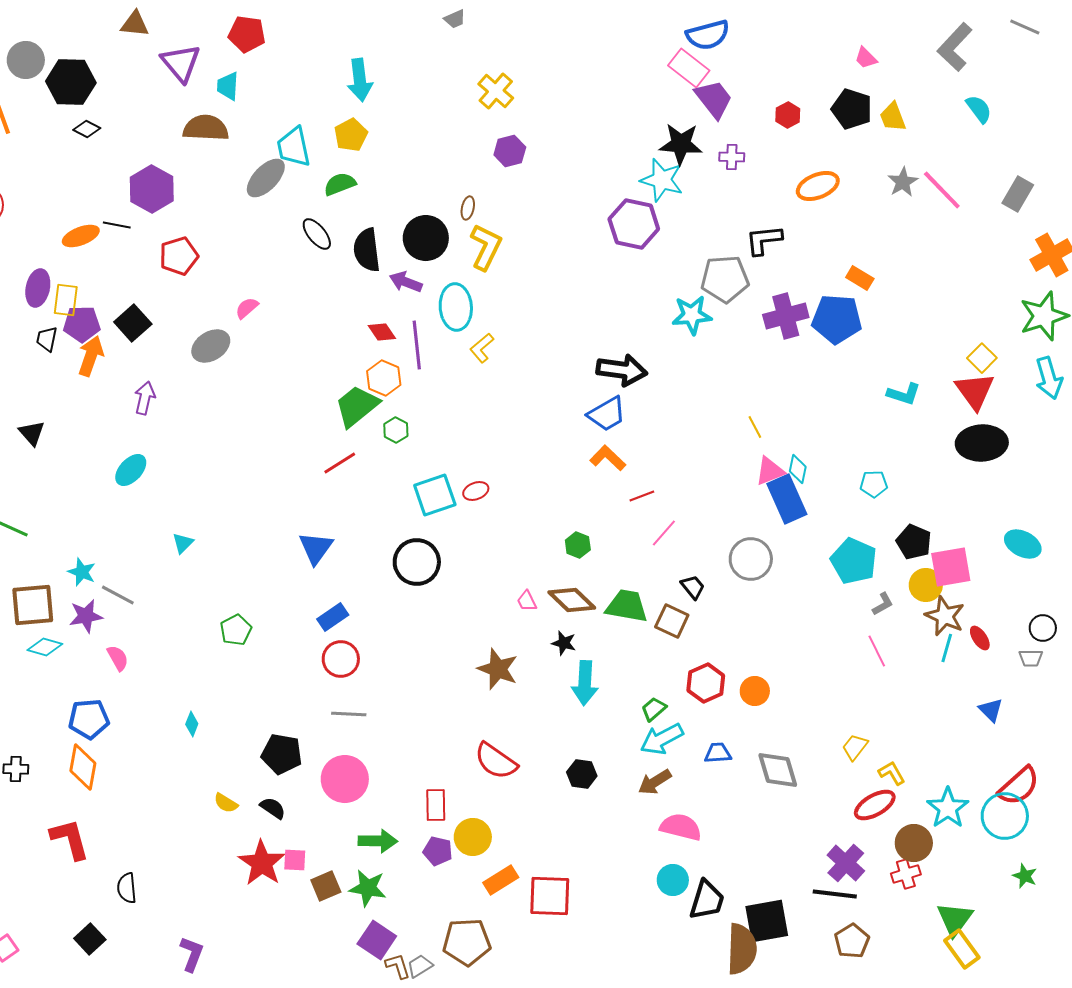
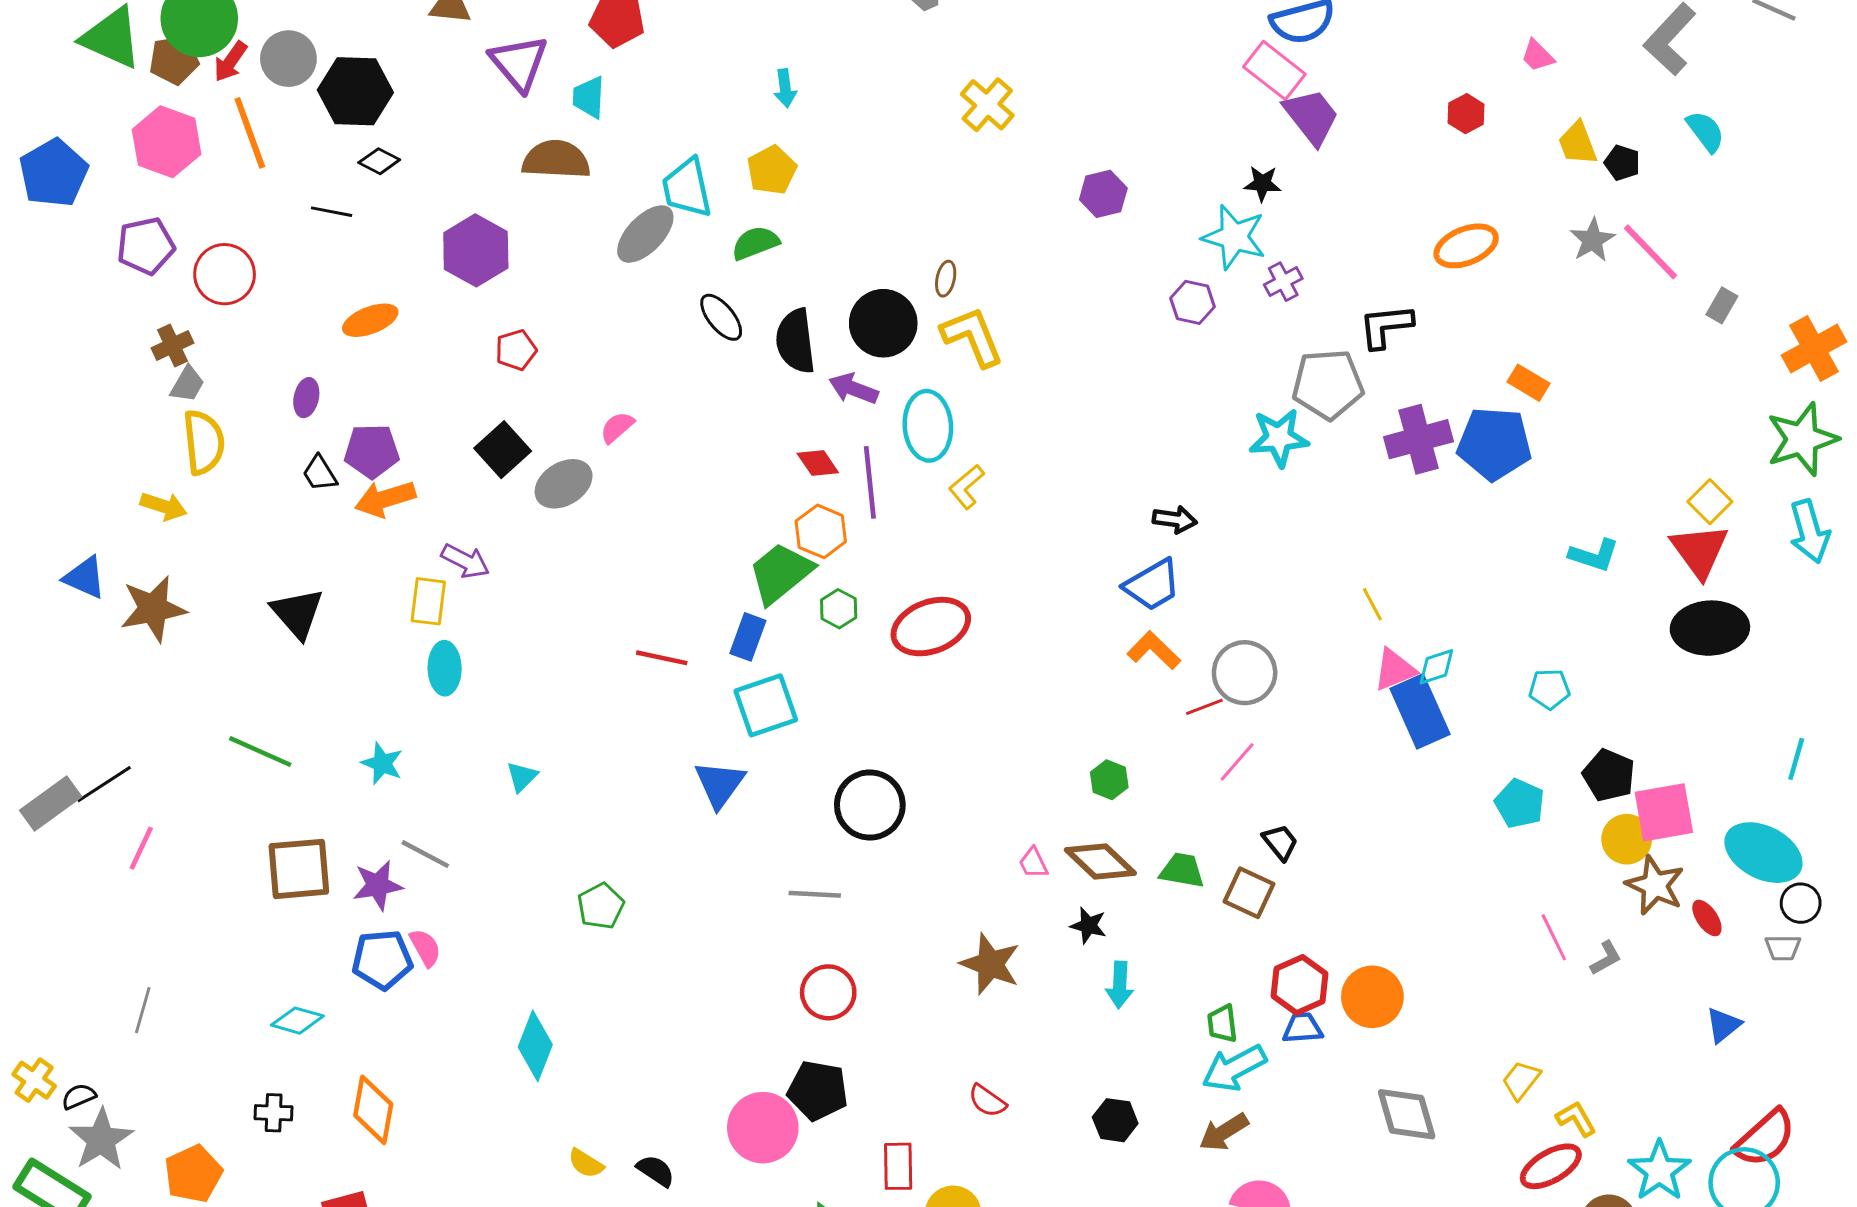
cyan arrow: (360, 80) -> (785, 88), size x0.6
black pentagon: (852, 109) -> (1622, 163), moved, size x0.6
red hexagon: (788, 115) -> (1466, 114), moved
black star: (681, 144) -> (1262, 183), size x0.6
purple hexagon: (510, 151) -> (1103, 194), moved
purple cross: (732, 157) -> (1283, 282), moved, turned -30
gray rectangle: (1018, 194) -> (1722, 305), moved, size x0.7
purple hexagon: (634, 224) -> (1192, 302), size x0.6
black line: (117, 225) -> (332, 212), moved
yellow L-shape: (486, 247) -> (972, 337), turned -48
red pentagon: (179, 256) -> (516, 350), size x0.7
purple ellipse: (38, 288) -> (306, 398), size x0.7
yellow rectangle: (66, 300) -> (428, 601), moved
black square: (133, 323) -> (503, 450), moved
black trapezoid: (47, 339) -> (320, 473), turned -44
orange arrow: (91, 356) -> (385, 499), turned -126
black arrow: (622, 370) -> (1175, 520), size x0.6
purple arrow: (145, 398) -> (465, 561), turned 104
black triangle: (32, 433) -> (297, 613), size x1.4
red line: (340, 463) -> (662, 658), moved, turned 44
cyan diamond: (798, 469) -> (1436, 667), turned 60
cyan ellipse: (131, 470) -> (445, 668), turned -44
red ellipse: (476, 491) -> (931, 627), moved, size x2.0
cyan square: (435, 495) -> (766, 705), moved
cyan ellipse: (1023, 544) -> (1763, 853), moved, size x1.4
gray circle: (751, 559) -> (1245, 673), moved
cyan pentagon: (854, 561) -> (1520, 804), size x0.7
cyan star: (82, 572) -> (382, 763), moved
gray L-shape: (883, 604) -> (1606, 958), moved
green trapezoid: (627, 606) -> (1182, 870), size x0.7
blue rectangle: (333, 617) -> (748, 637), moved, turned -36
cyan diamond: (45, 647) -> (297, 1021), moved
cyan line: (947, 648) -> (1796, 759), moved
red circle: (341, 659) -> (828, 992), moved
cyan arrow: (585, 683) -> (1120, 985), size x0.7
orange circle: (755, 691) -> (1372, 997), size x1.4
green trapezoid: (654, 709) -> (1222, 1024), turned -56
blue triangle: (991, 710) -> (1723, 1025), turned 36
gray line: (349, 714) -> (815, 894), moved
blue pentagon: (89, 719) -> (382, 960), moved
cyan diamond: (192, 724) -> (535, 1046), size x1.8
blue trapezoid: (718, 753) -> (1303, 1028), moved
black pentagon: (282, 754) -> (818, 1090), moved
red semicircle: (496, 761) -> (987, 1101), size x0.6

